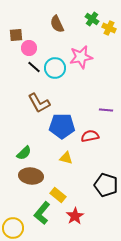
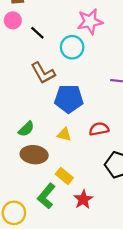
pink circle: (29, 48) -> (13, 20), moved
cyan circle: (55, 68) -> (72, 47), moved
red semicircle: (90, 136) -> (99, 129), moved
yellow triangle: (66, 158) -> (64, 135), moved

